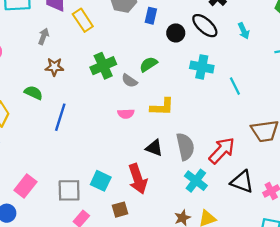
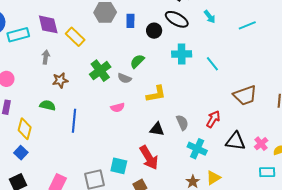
pink semicircle: (126, 114) -> (118, 108), moved
gray semicircle: (185, 147) -> (182, 123), size x0.7
red arrow: (222, 150) -> (213, 119), size x0.7

